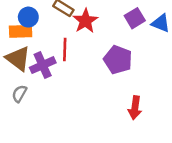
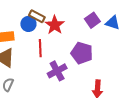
blue circle: (28, 17) -> (28, 24), moved
purple cross: (43, 65) -> (57, 71), moved

